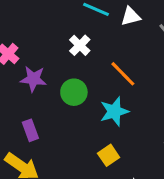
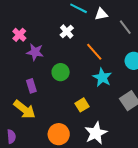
green circle: (74, 92) -> (61, 72), moved
cyan star: (114, 111) -> (102, 77), moved, turned -30

